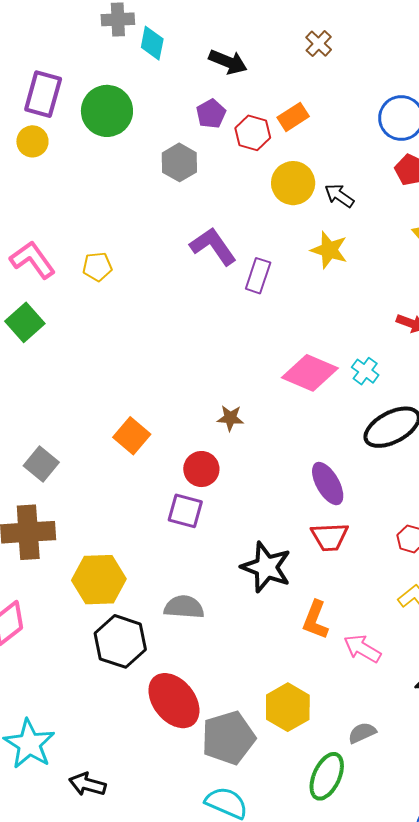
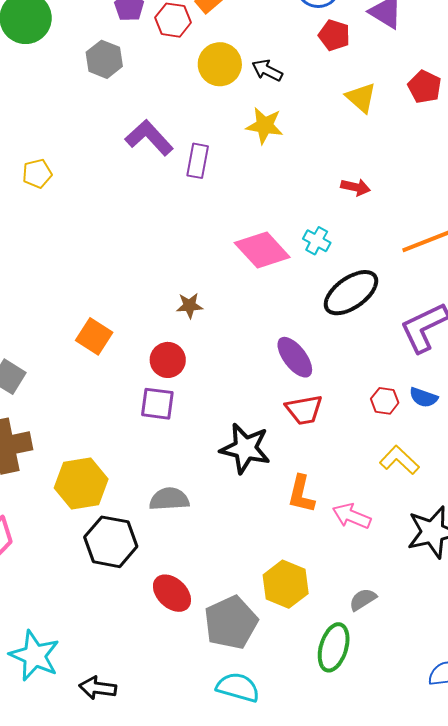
pink diamond: (310, 373) -> (262, 250), turned 32
red ellipse: (174, 701) -> (172, 593), size x0.7

